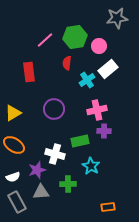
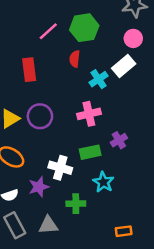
pink circle: (99, 46) -> (133, 38), moved
purple circle: (54, 109) -> (40, 116), moved
pink cross: (97, 110) -> (89, 114), moved
purple cross: (104, 131) -> (119, 140), turned -32
gray triangle: (41, 192) -> (48, 225), moved

